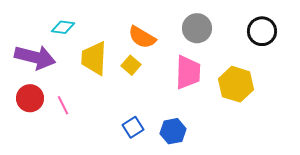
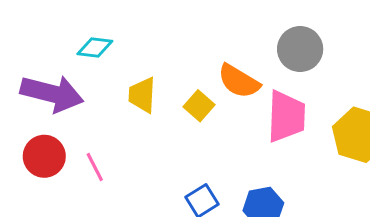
orange semicircle: (142, 37) -> (239, 81), moved
yellow trapezoid: (94, 58) -> (142, 95), size x0.7

